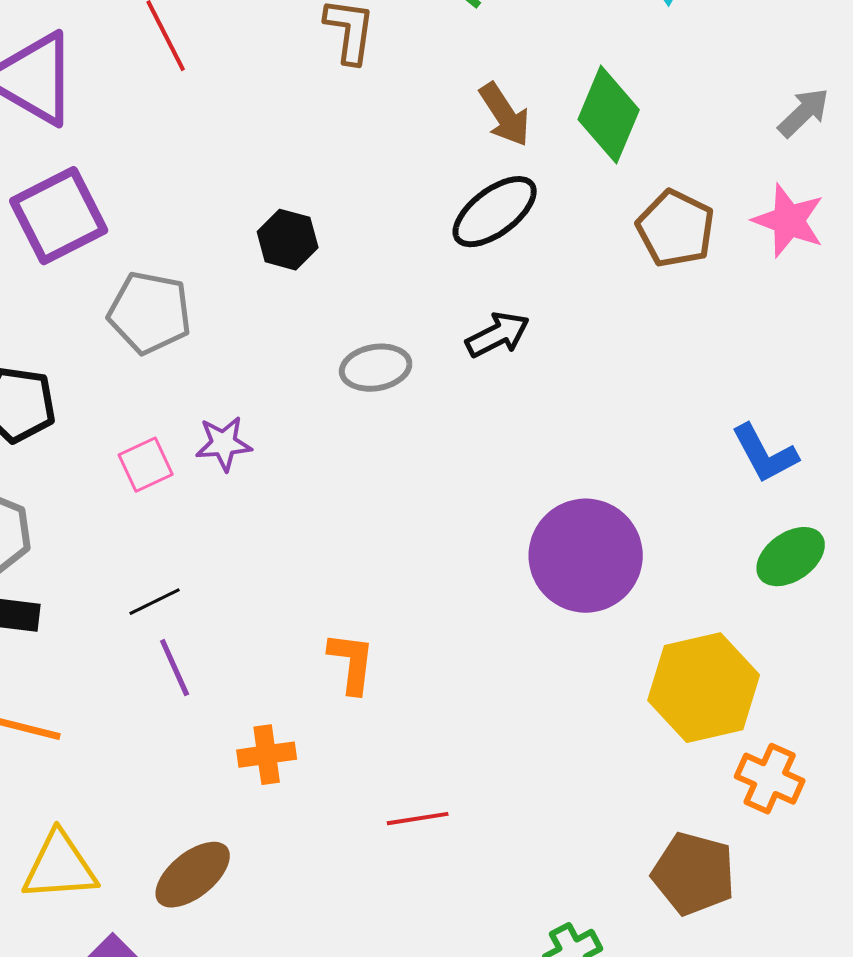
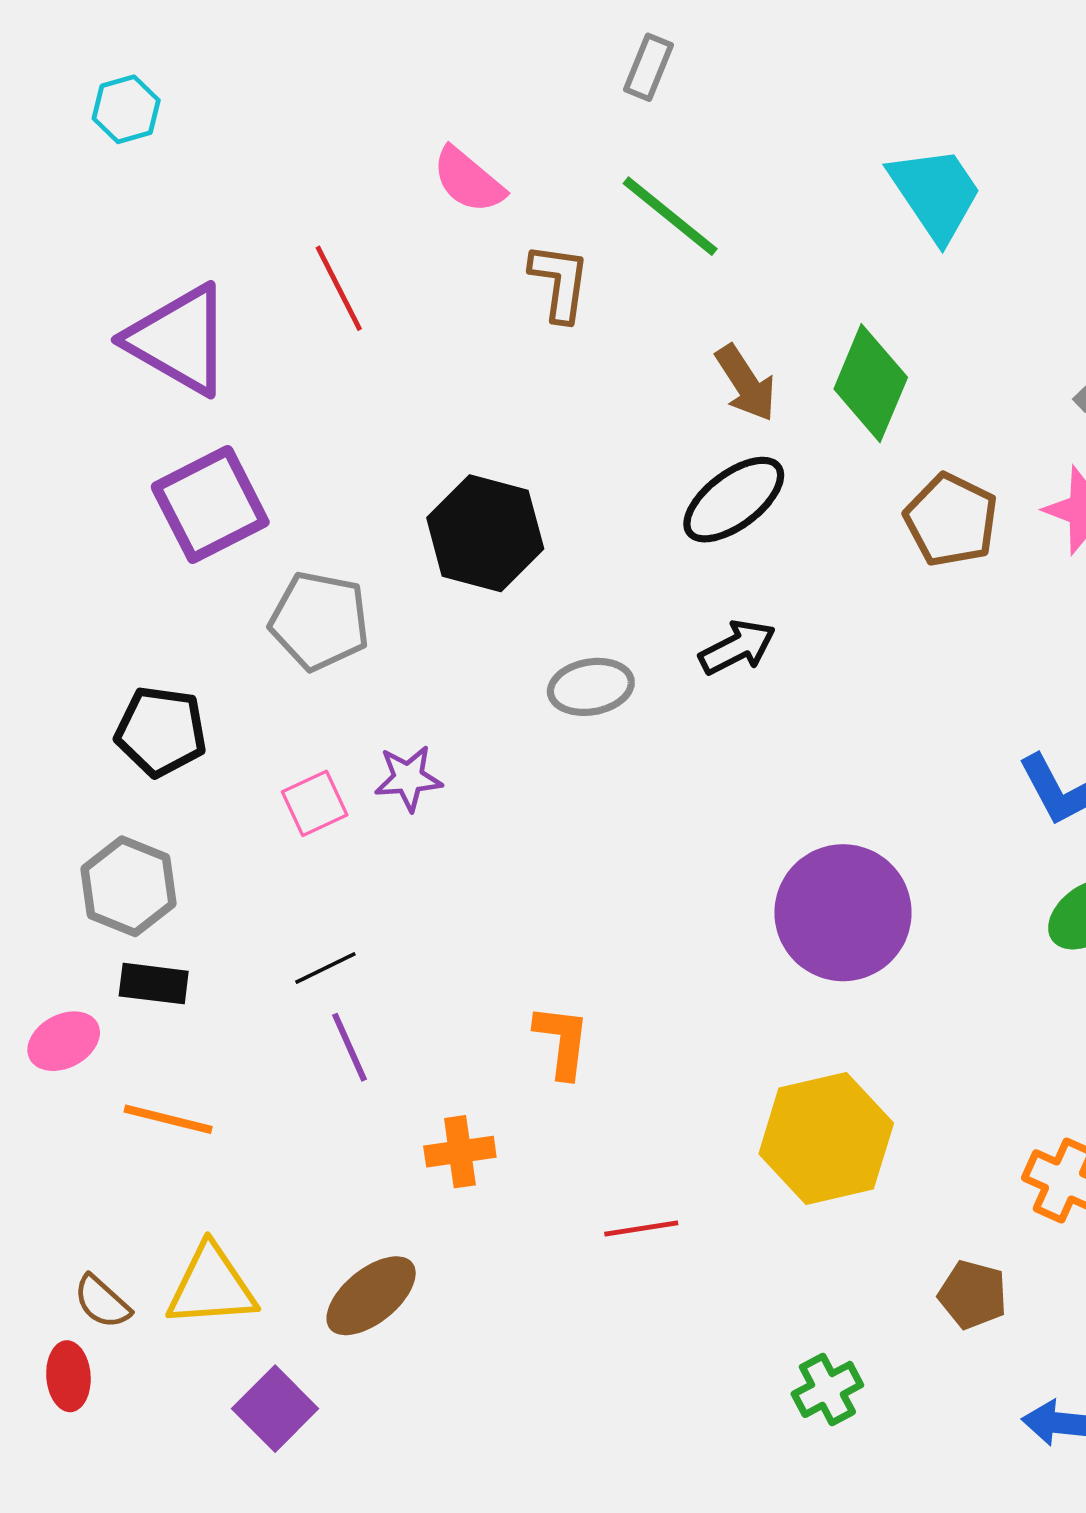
black hexagon: (288, 240) -> (485, 533), size x1.6
yellow hexagon: (704, 688) -> (826, 1138), moved
brown pentagon: (694, 874) -> (973, 1295), size x0.7

